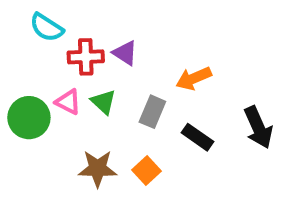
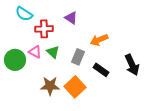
purple triangle: (125, 53) -> (71, 18), moved
orange square: (147, 170) -> (75, 87), size x1.5

